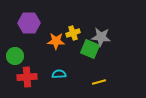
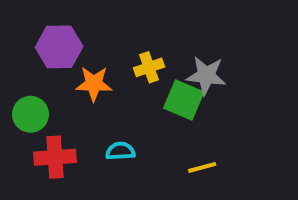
orange star: (56, 41) -> (94, 84), moved

